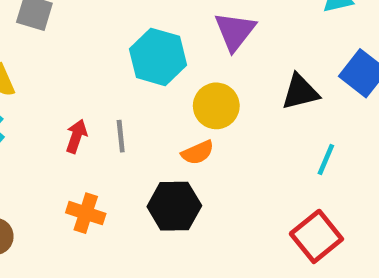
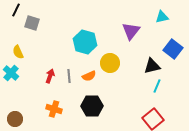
purple triangle: (235, 31) -> (131, 31), moved
black triangle: (300, 92) -> (152, 66), moved
orange semicircle: (198, 152) -> (89, 76), moved

